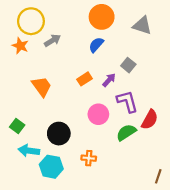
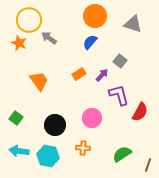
gray arrow: (52, 40) -> (49, 38), turned -112
pink circle: (98, 114) -> (92, 118), moved
green semicircle: (126, 132) -> (122, 154), moved
cyan arrow: (29, 151) -> (19, 151), moved

